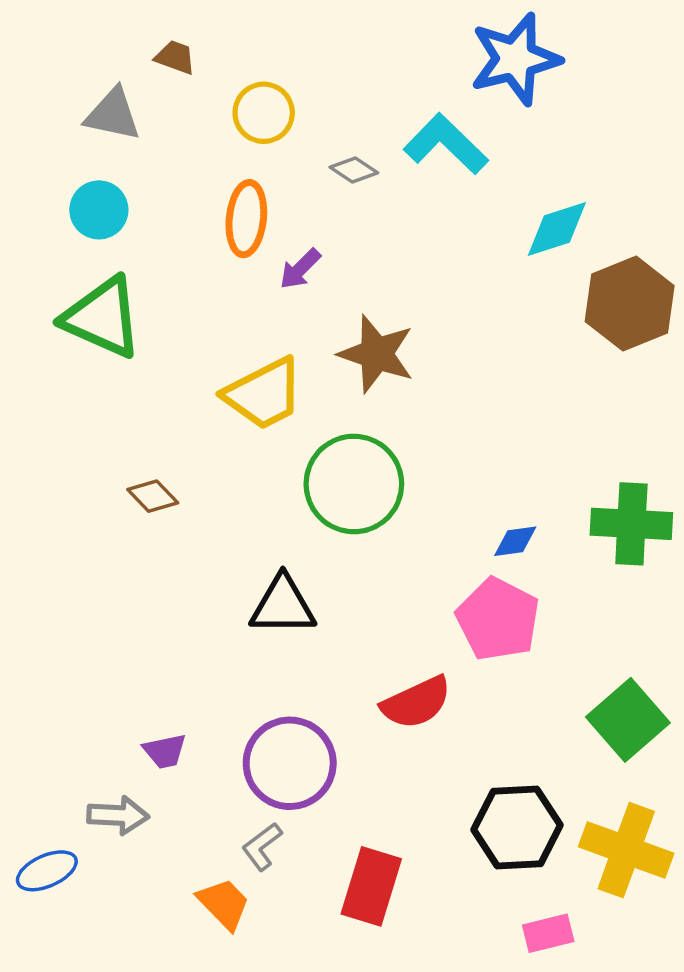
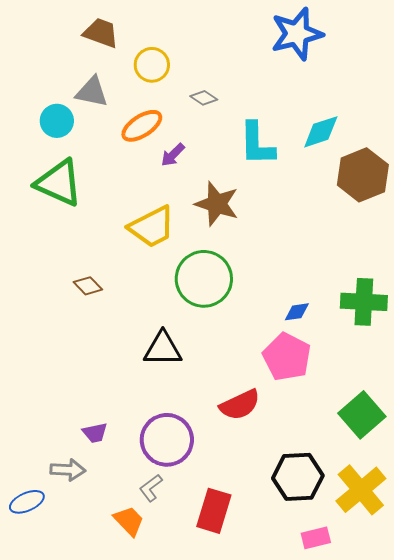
brown trapezoid: (175, 57) -> (101, 33), size x1.5
gray triangle: (113, 114) -> (92, 92), moved
cyan L-shape: (446, 144) -> (257, 144), moved, turned -135
orange ellipse: (246, 219) -> (142, 126), turned 51
yellow cross: (626, 850) -> (361, 490), turned 30

